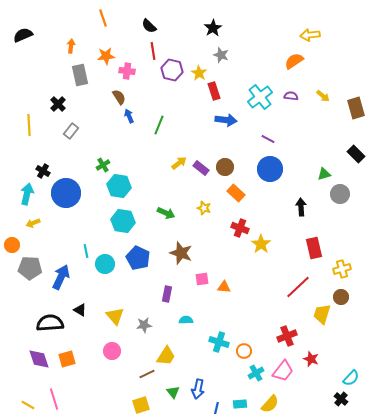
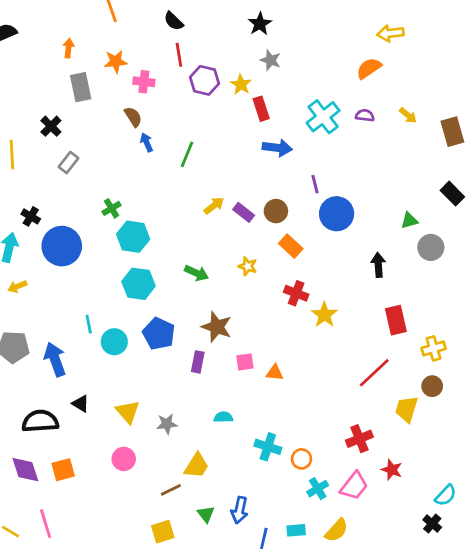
purple line: (268, 139) -> (315, 184), moved, turned 48
blue arrow: (61, 277) -> (55, 359), turned -45
purple rectangle: (167, 294) -> (198, 362), moved

